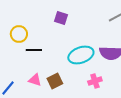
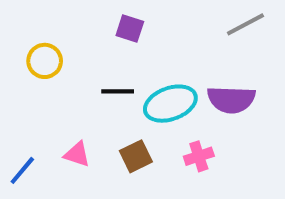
black line: (34, 50) -> (118, 91), moved
brown square: (55, 81) -> (136, 156), moved

